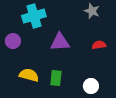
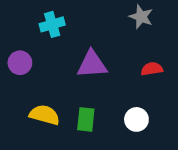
cyan cross: (34, 16) -> (52, 24), size x0.7
white circle: (91, 86) -> (136, 119), moved

